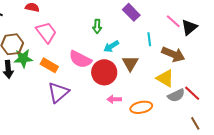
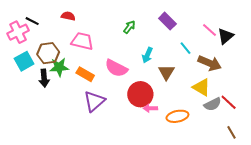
green arrow: (97, 26) -> (129, 27), moved, turned -144
pink trapezoid: (46, 32) -> (82, 41), turned -40
cyan line: (149, 39) -> (185, 48), turned -32
cyan arrow: (111, 46) -> (147, 55), turned -35
red circle: (104, 72) -> (140, 94), moved

